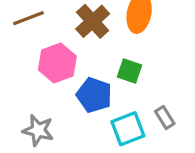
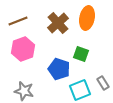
pink hexagon: (57, 63) -> (23, 49), moved

